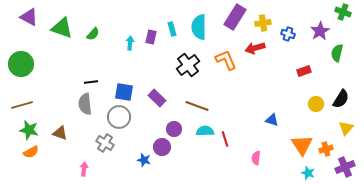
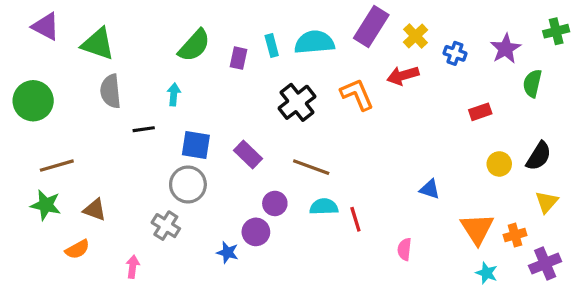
green cross: (343, 12) -> (556, 31), moved, turned -35
yellow cross: (263, 23) -> (415, 36), turned -35
cyan semicircle: (199, 27) -> (314, 42), turned 85
green semicircle: (93, 34) -> (194, 45), moved, size x1.6
cyan arrow: (130, 43) -> (174, 94), moved
gray semicircle: (85, 104) -> (111, 91), moved
brown line: (22, 105) -> (57, 166), moved
orange semicircle: (31, 152) -> (77, 249), moved

